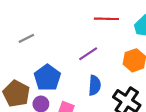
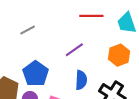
gray line: (26, 38) -> (28, 30), moved

